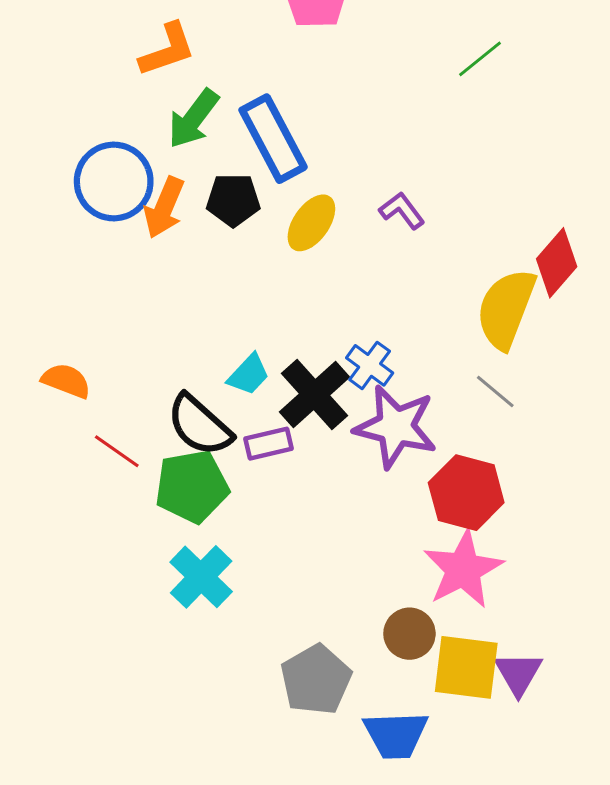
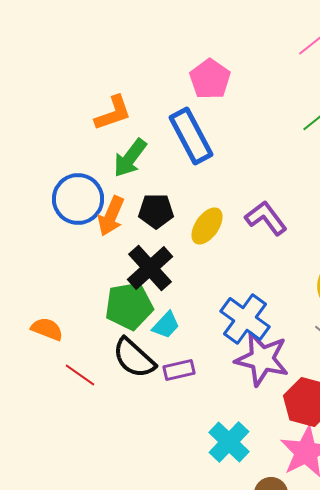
blue rectangle: (273, 139) -> (191, 136), moved
purple L-shape: (402, 211) -> (266, 218), size x1.4
blue cross: (370, 365) -> (245, 319), size x1.6
black cross: (314, 395) -> (150, 268), moved
green pentagon: (192, 487) -> (129, 306), moved
cyan cross: (201, 577) -> (229, 442), moved

